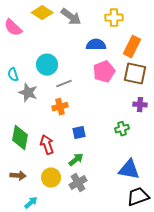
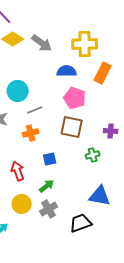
yellow cross: (114, 18) -> (85, 44), size x1.4
pink pentagon: (104, 72) -> (75, 98), turned -30
brown square: (135, 74) -> (72, 127), moved
black trapezoid: (138, 197) -> (81, 223), moved

